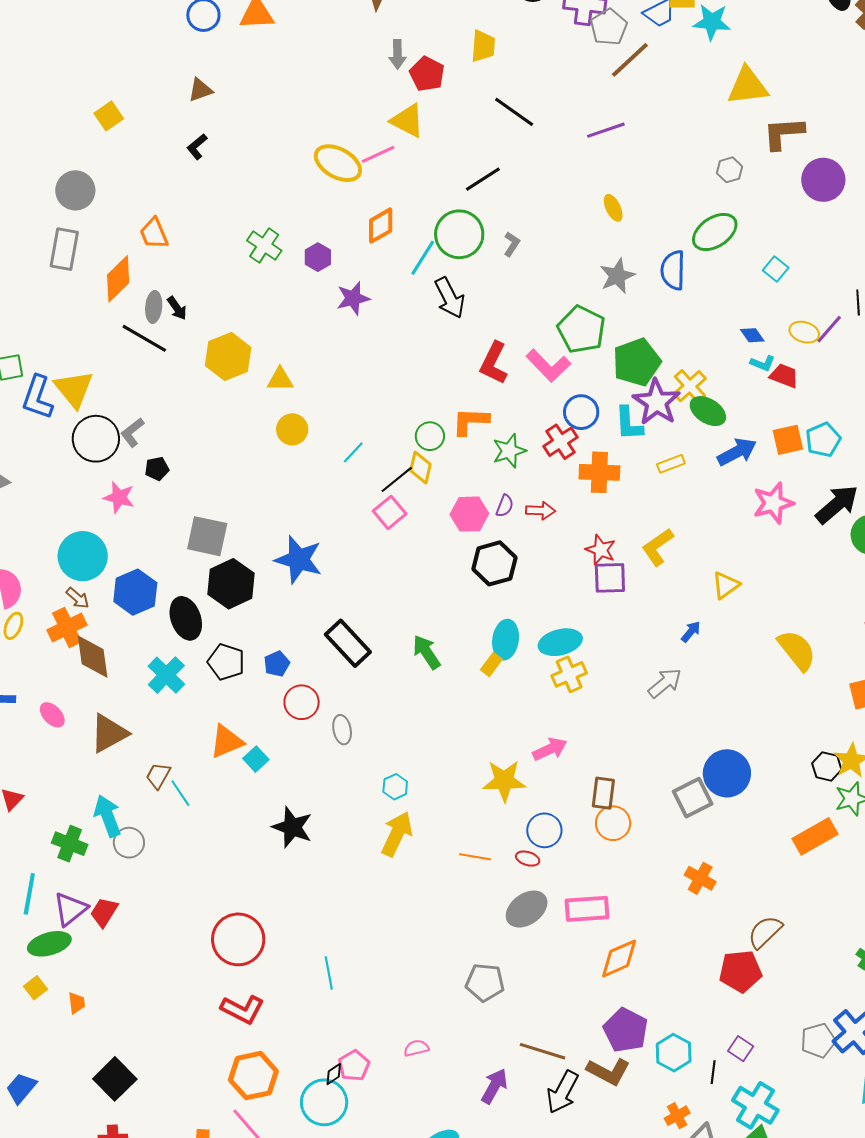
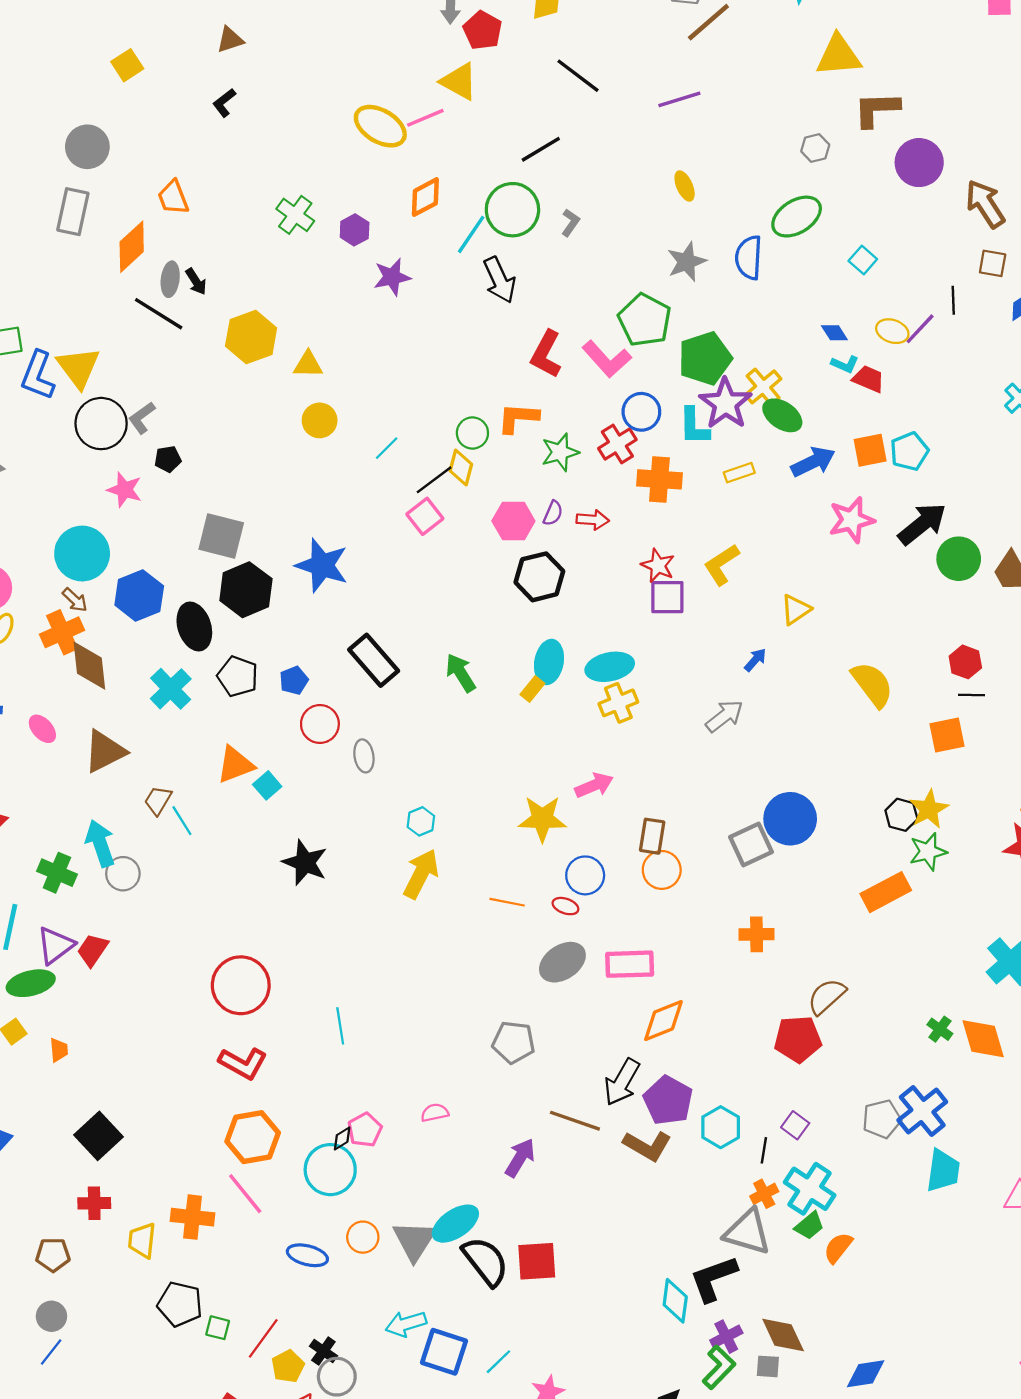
orange cross: (700, 878) -> (757, 934), turned -32
black arrow: (563, 1092) -> (622, 1082), moved
orange cross: (677, 1116) -> (764, 1194), moved

